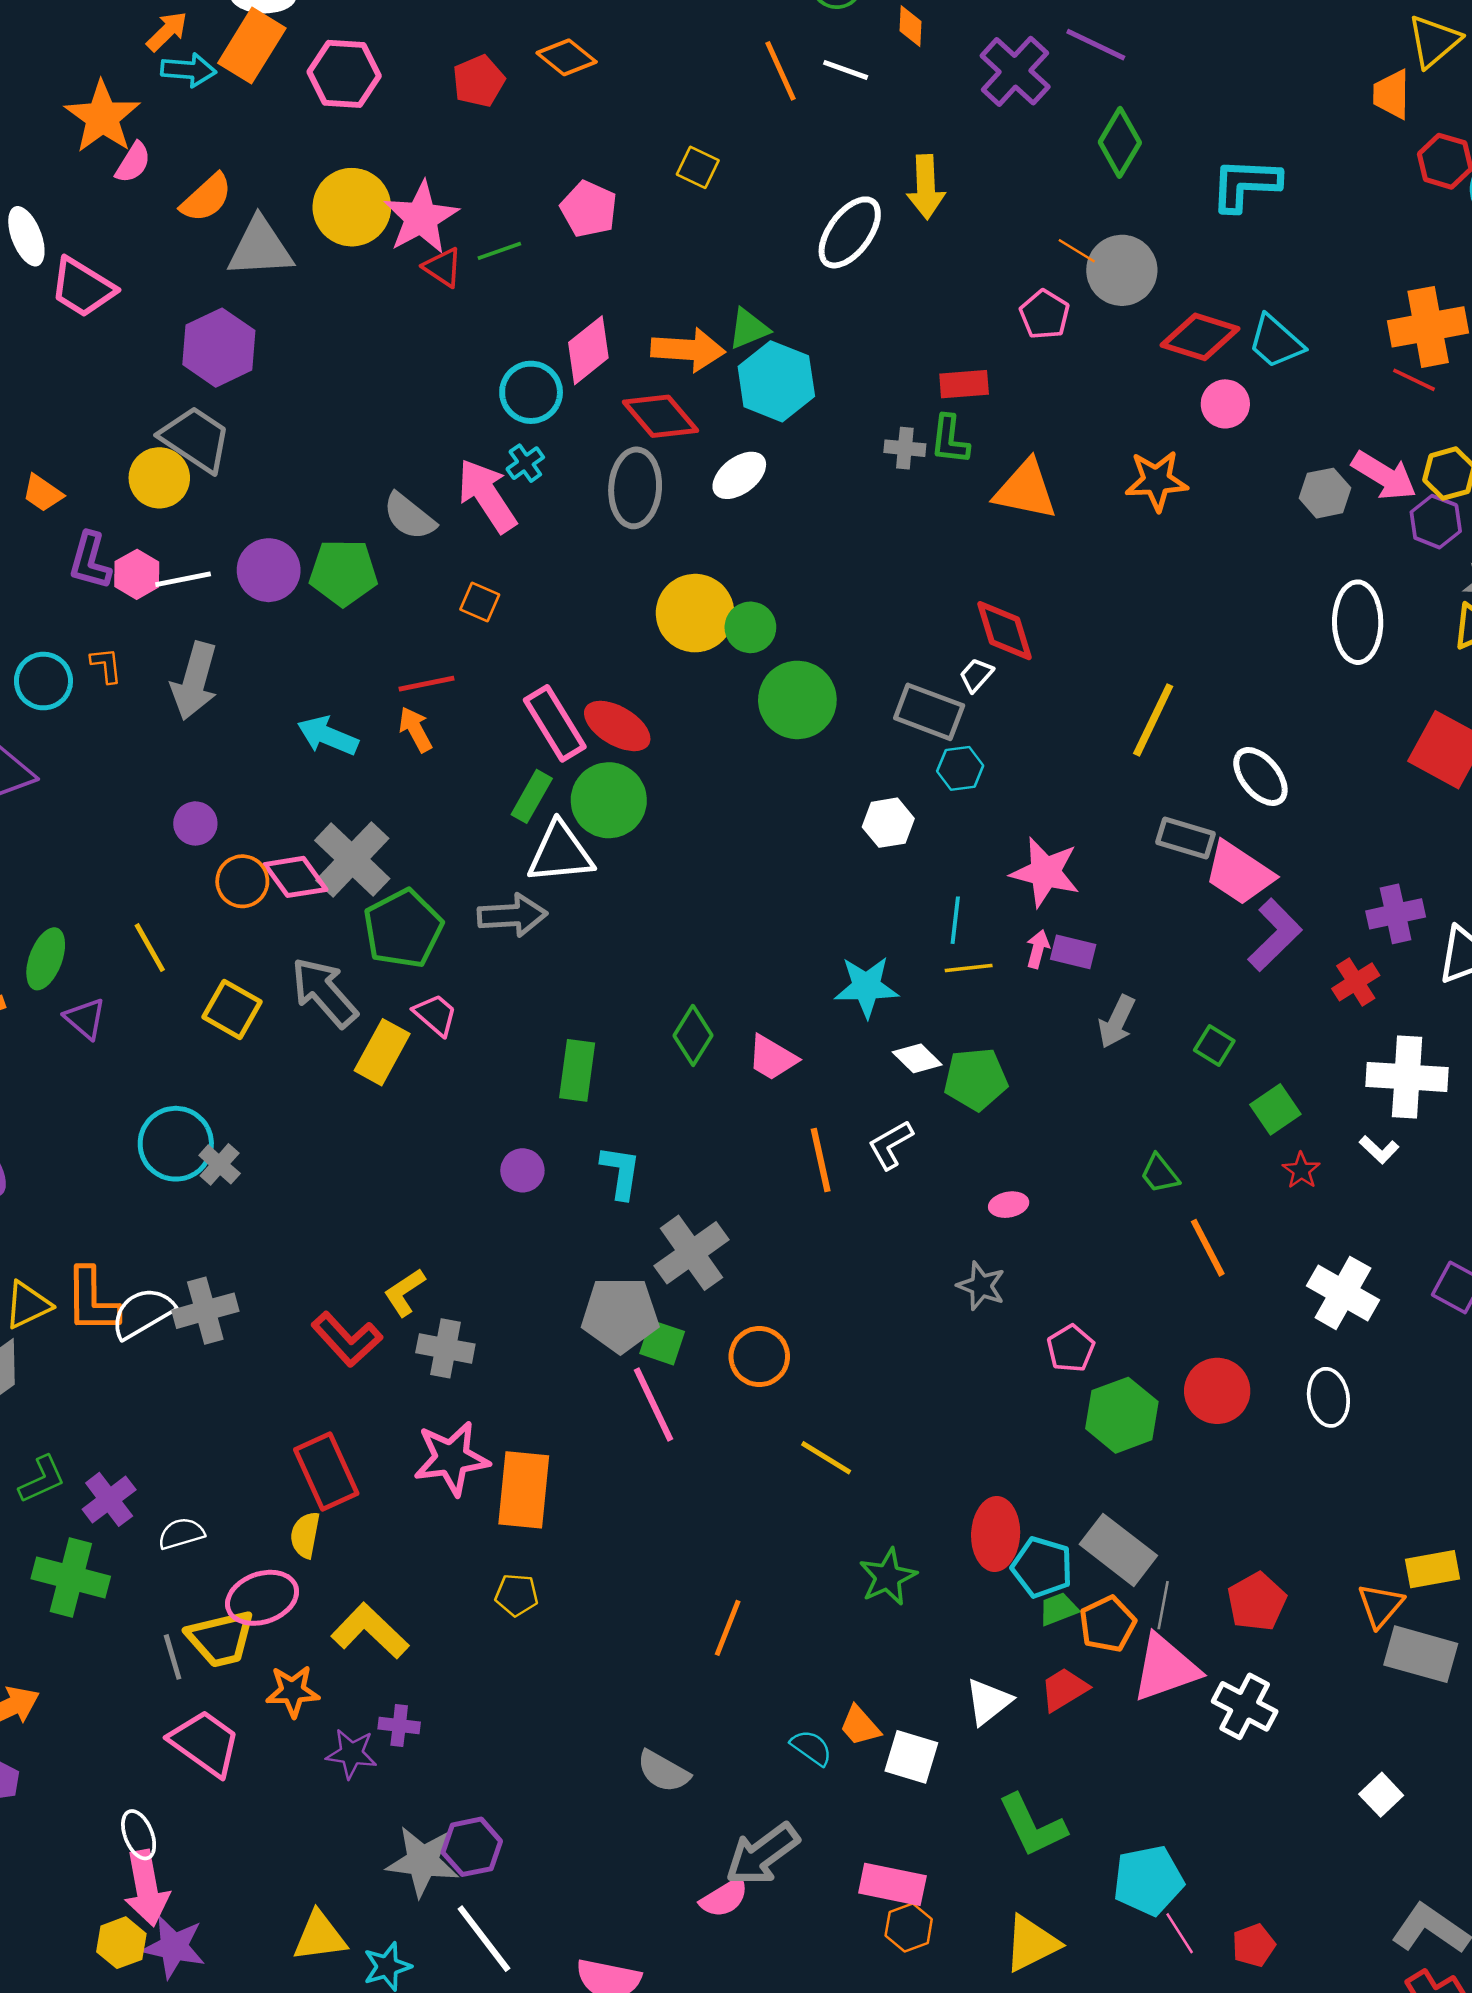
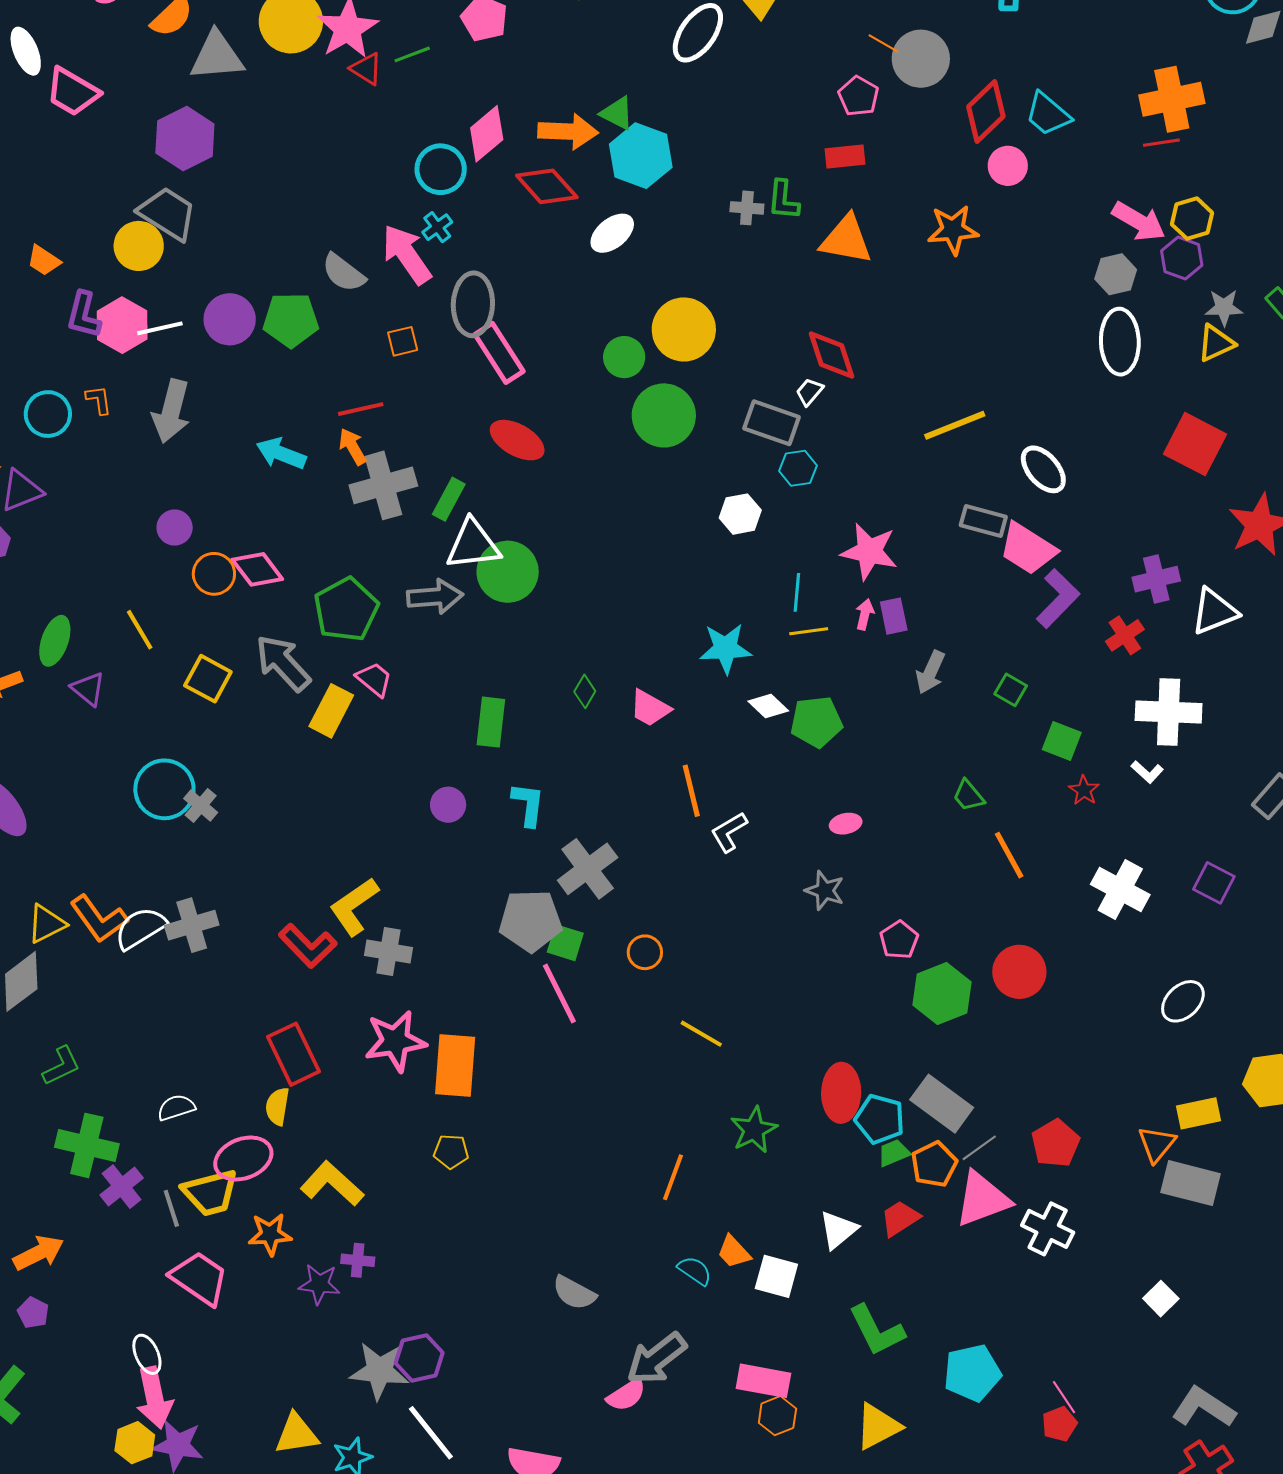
green triangle: (749, 329) -> (617, 113), turned 51
red diamond: (1200, 337) -> (986, 112), turned -60
red line: (1414, 380) -> (1161, 143), turned -33
red rectangle: (964, 384) -> (845, 156), moved
gray ellipse: (635, 488) -> (473, 304), moved
gray hexagon: (1325, 493) -> (1116, 274), moved
pink hexagon: (137, 574) -> (122, 325), size x1.4
orange square: (480, 602) -> (403, 341), turned -36
yellow circle: (695, 613) -> (684, 329), moved
yellow line: (1153, 720) -> (955, 425), turned 44
pink rectangle: (555, 723) -> (499, 353), moved
green circle: (609, 800) -> (508, 572), moved
gray cross: (352, 859) -> (383, 485), moved, turned 32
purple rectangle: (1073, 952) -> (894, 616), turned 66
green diamond: (693, 1035) -> (585, 691), size x0.7
green square: (1275, 1109) -> (1062, 741), turned -33
white L-shape: (891, 1145) -> (729, 832), moved
yellow L-shape: (405, 1292) -> (354, 906), size x1.5
orange L-shape: (92, 1300) -> (99, 919), turned -34
orange circle: (759, 1357) -> (645, 952), size x0.7
white ellipse: (1328, 1397) -> (1183, 1001), moved, turned 57
purple cross: (109, 1499) -> (122, 1187), moved
gray line: (1163, 1605) -> (979, 1148), turned 45
orange line: (728, 1628) -> (673, 1177), moved
pink line: (1180, 1933) -> (1064, 1397), moved

